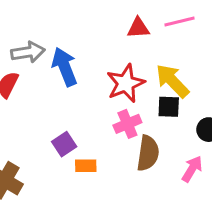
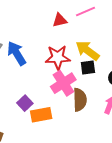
red star: (126, 83) -> (58, 57), turned 30
pink cross: (127, 124) -> (63, 83), size x1.4
orange rectangle: (86, 166) -> (41, 115), size x1.5

